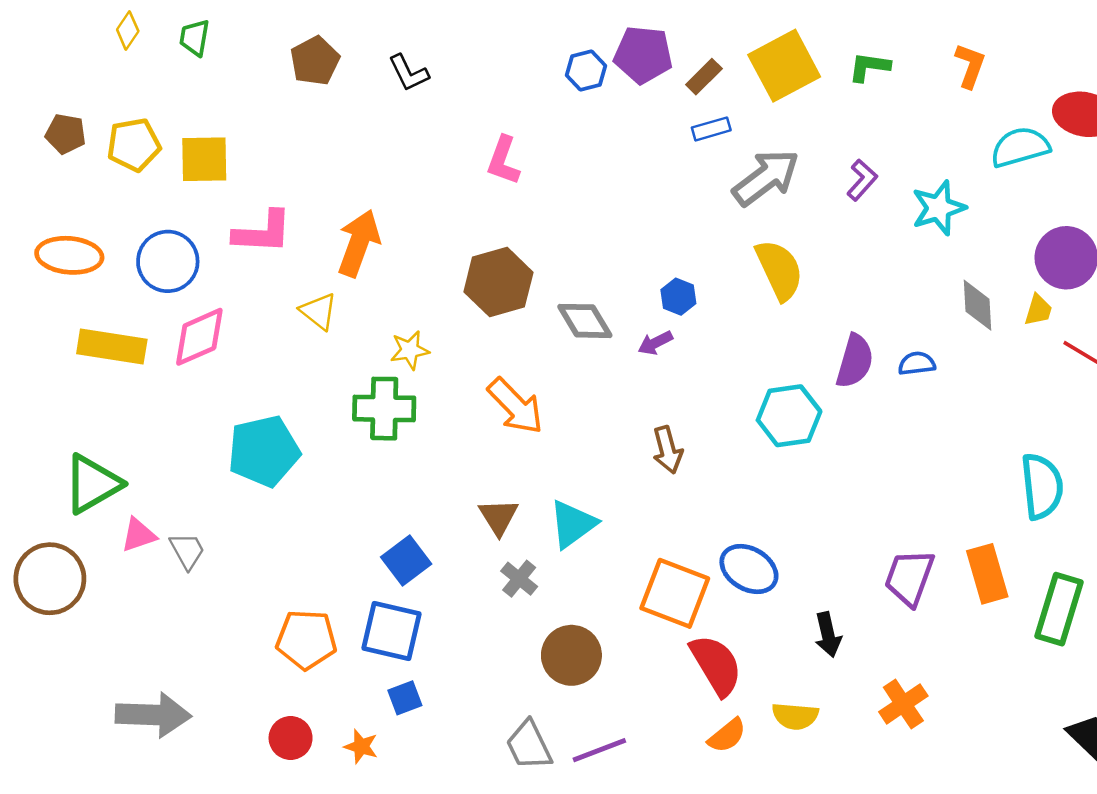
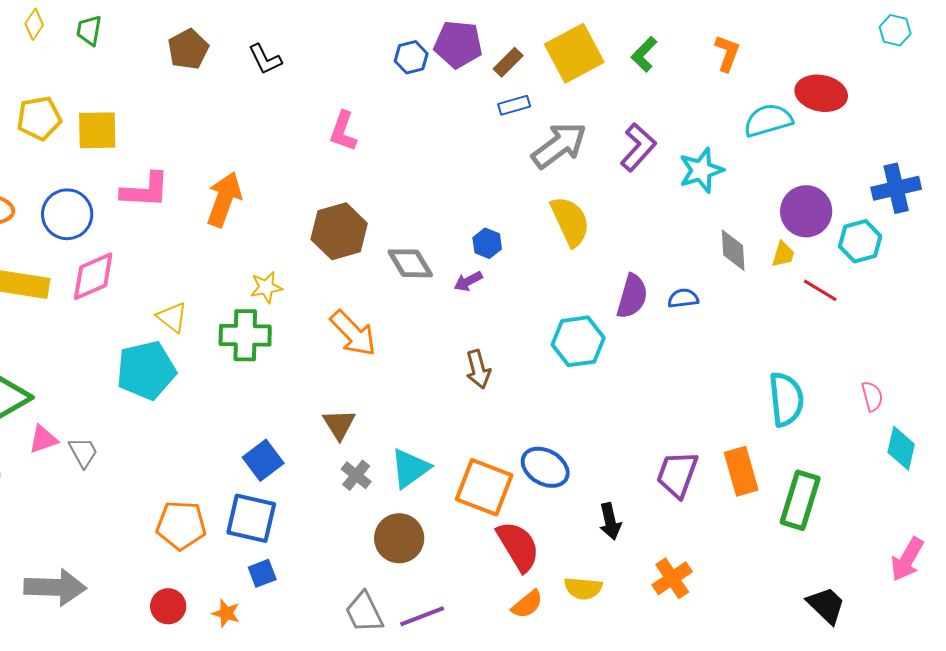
green L-shape: (869, 67) -> (644, 54), turned -54
purple L-shape: (862, 180) -> (638, 147), size x1.4
yellow triangle: (319, 311) -> (172, 317), moved
cyan triangle: (573, 524) -> (410, 468), moved

